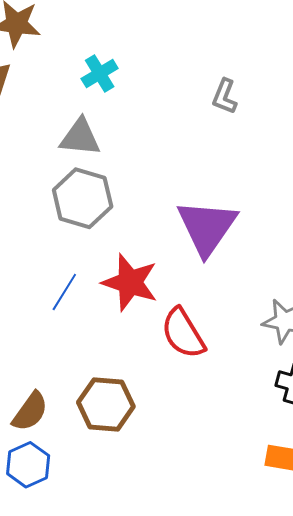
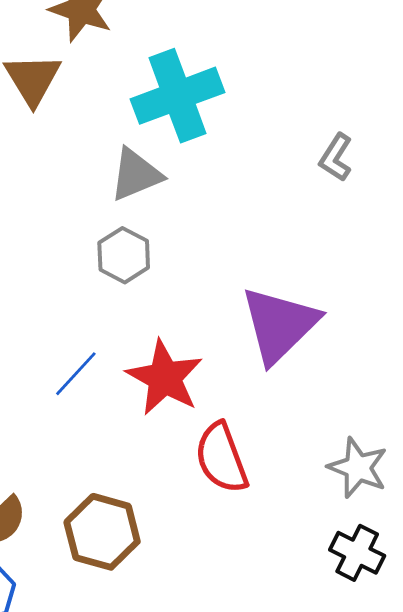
cyan cross: (100, 73) -> (178, 96), size x1.8
gray triangle: (80, 137) -> (136, 175), turned -39
gray hexagon: (83, 198) -> (124, 255), size x0.7

